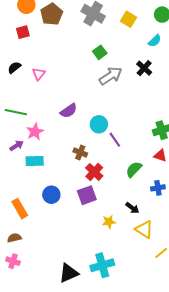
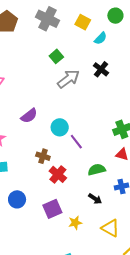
cyan semicircle: (155, 41) -> (101, 38), moved
green semicircle: (134, 169) -> (97, 170), turned 36
purple square: (87, 195) -> (52, 209), moved
black arrow: (132, 208) -> (95, 199), moved

